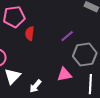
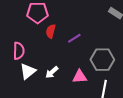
purple line: (67, 36) -> (74, 38), moved
white arrow: (35, 86) -> (52, 72), moved

